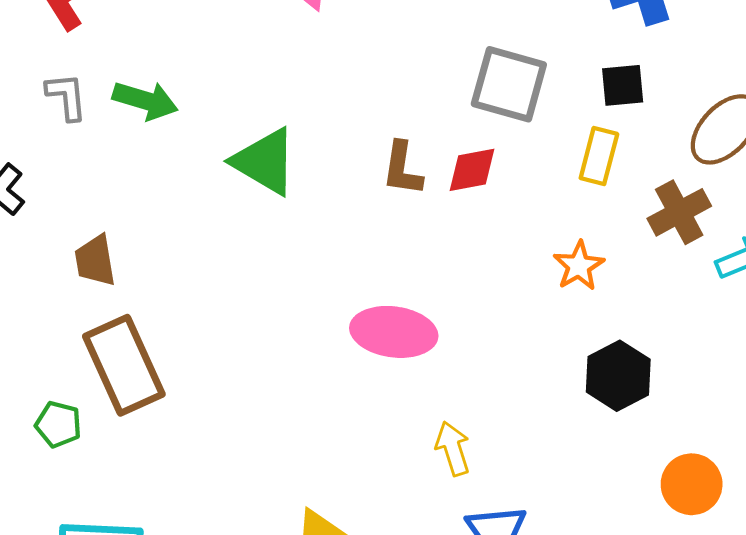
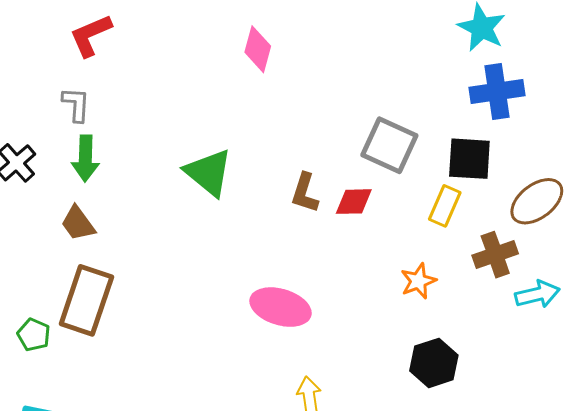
black square: (623, 85) -> (469, 159), size x1.4
green arrow: (145, 100) -> (85, 158), moved, turned 66
brown trapezoid: (95, 261) -> (78, 223), turned -36
brown rectangle: (124, 365) -> (86, 300), turned 34

